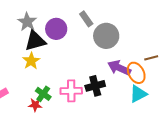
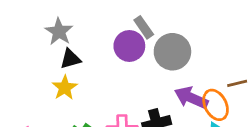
purple circle: (56, 29) -> (129, 46), moved
black triangle: (35, 41) -> (70, 59), size x0.7

